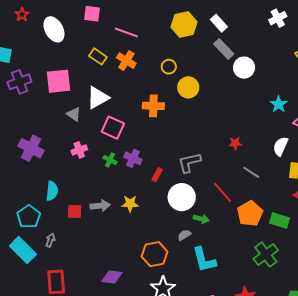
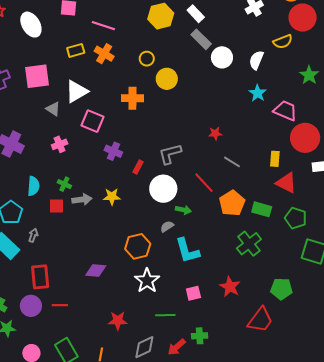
yellow rectangle: (98, 56) -> (76, 50), turned -48
white semicircle: (280, 146) -> (256, 60), moved
green cross: (110, 160) -> (64, 184), moved

